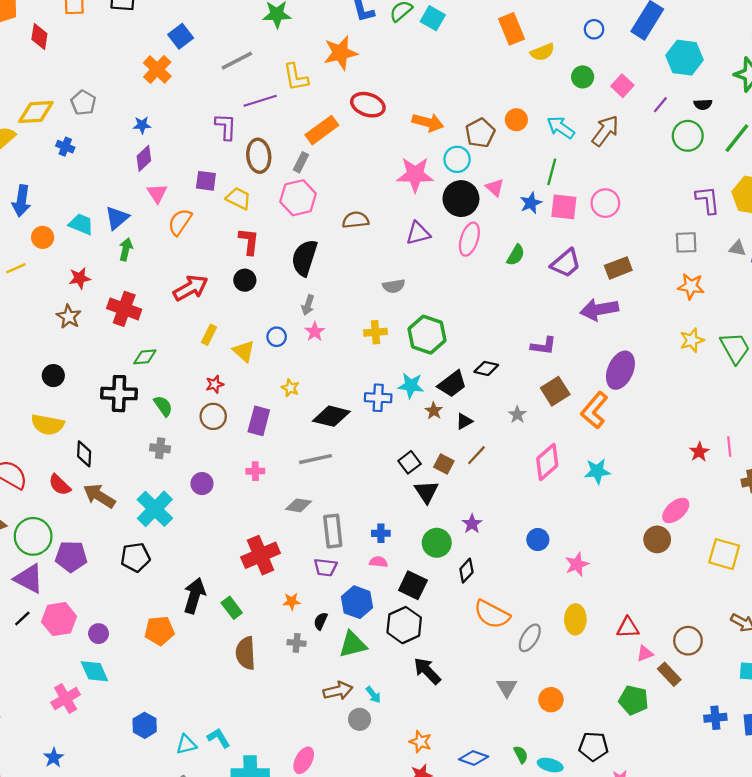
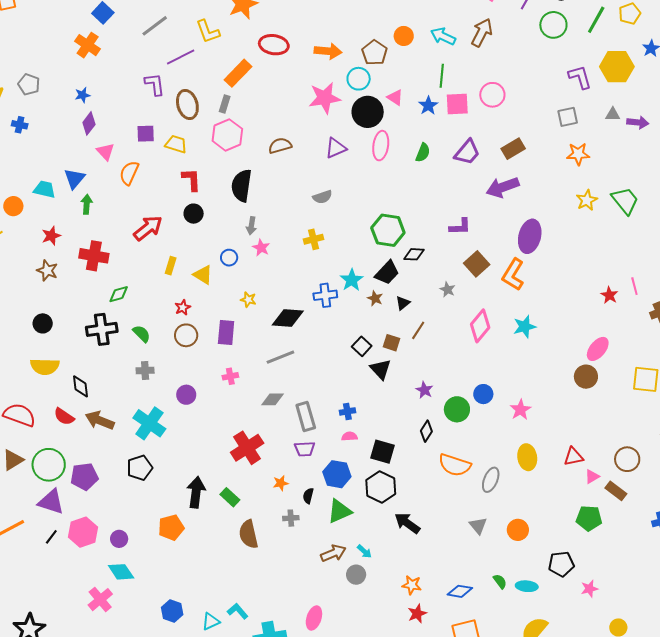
green hexagon: (427, 335) -> (388, 230), moved
cyan star: (411, 386) -> (352, 280), turned -30
green circle: (437, 543) -> (457, 409), moved

